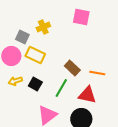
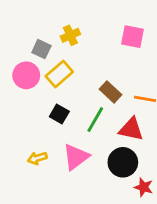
pink square: (81, 17) -> (133, 37), moved
yellow rectangle: (35, 55) -> (59, 74), turned -66
yellow arrow: (15, 81) -> (37, 158), moved

